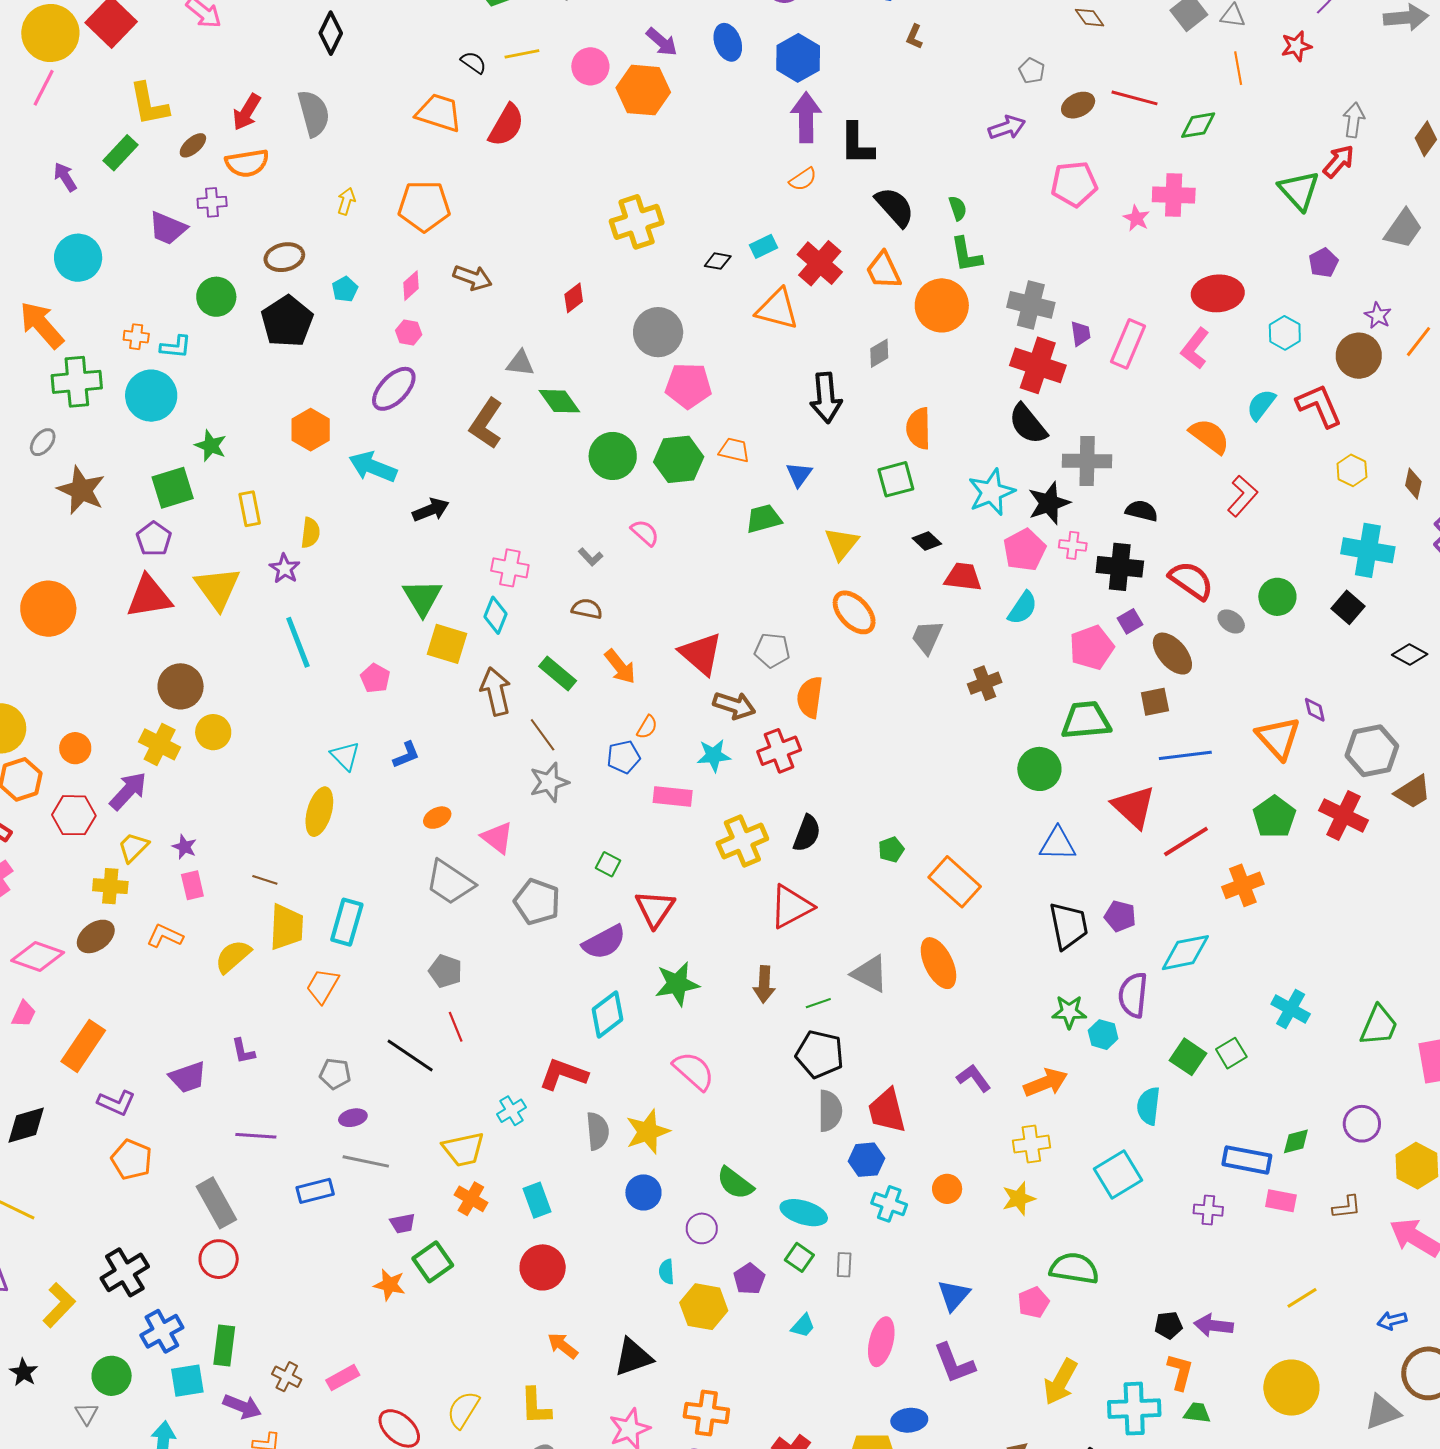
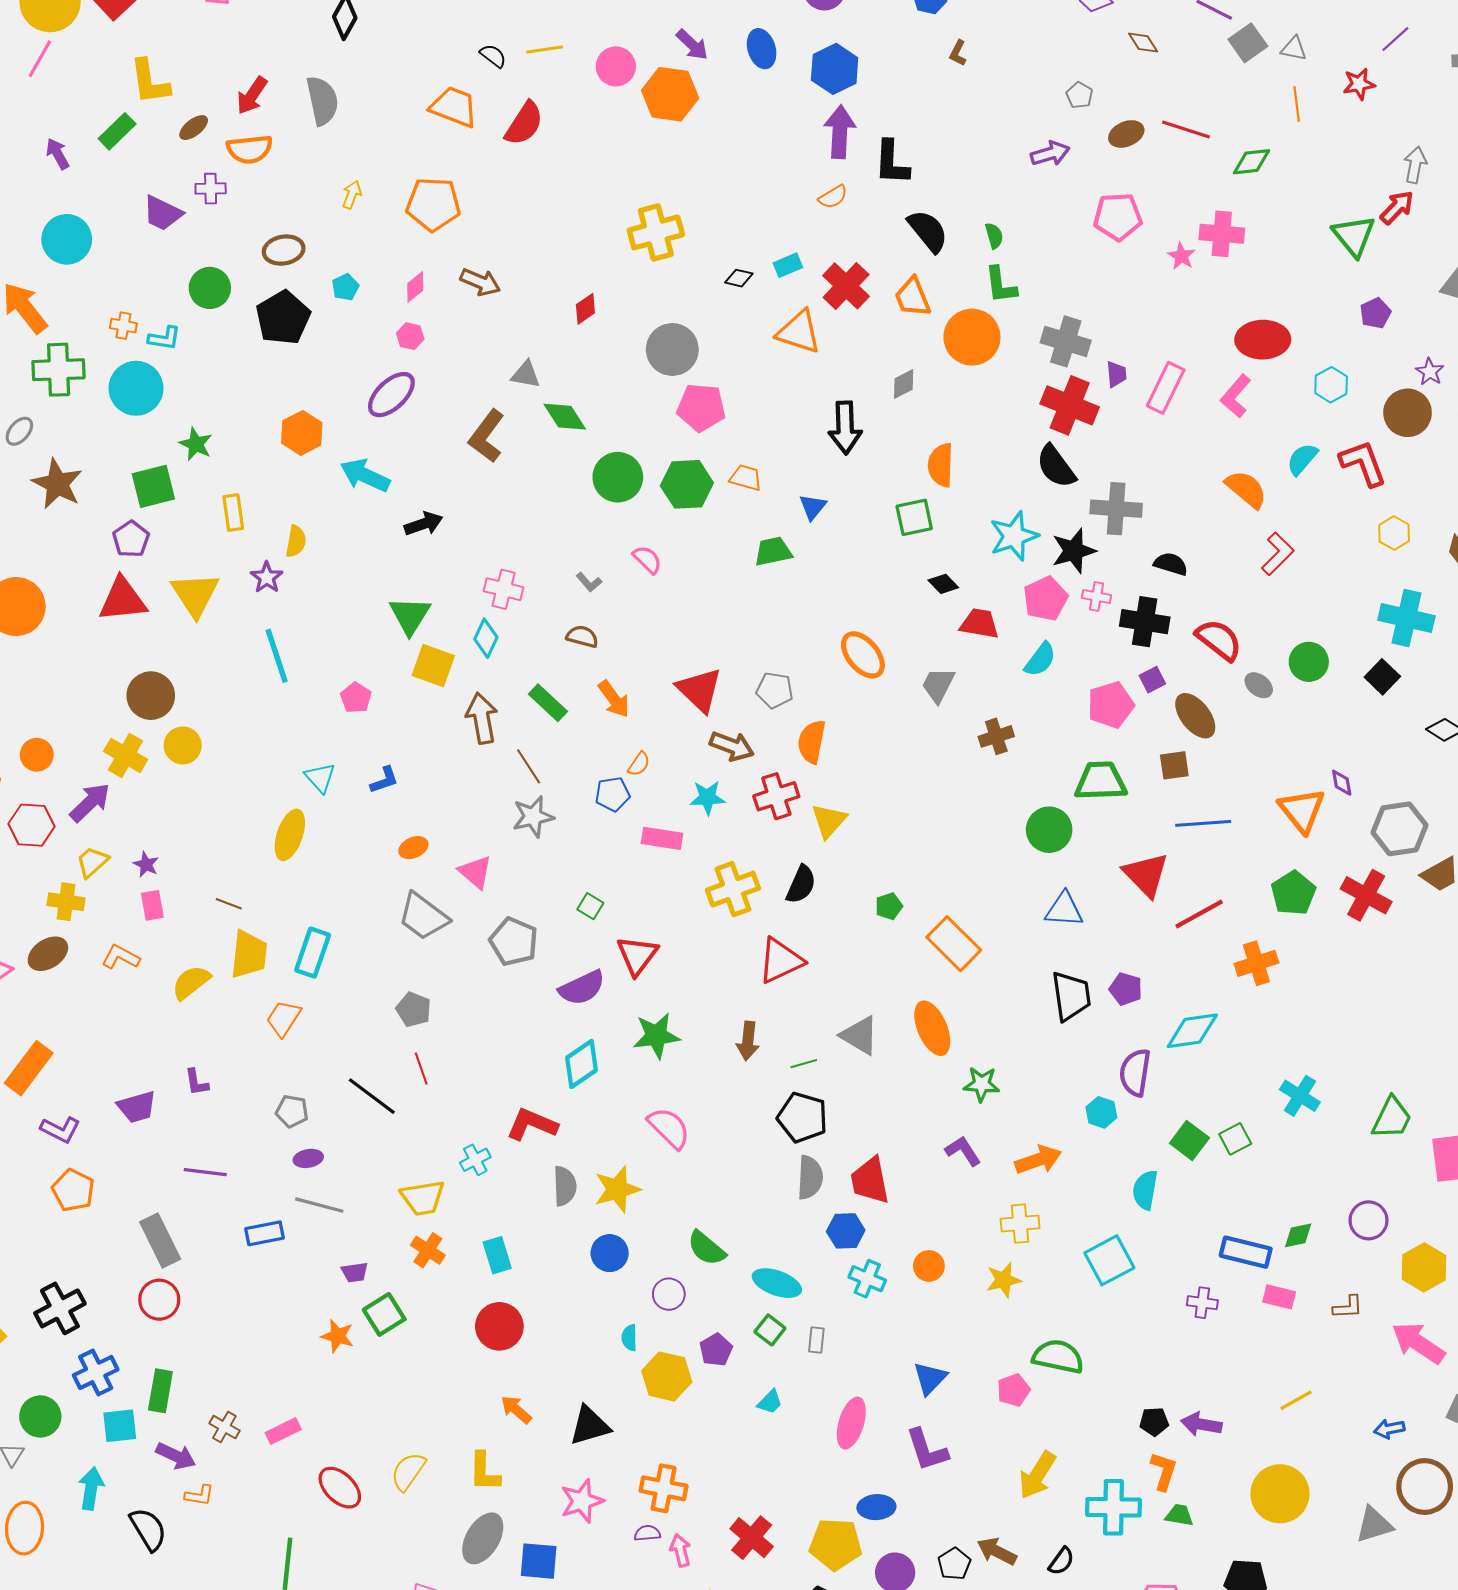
yellow triangle: (842, 544) -> (829, 821), moved
green star: (1069, 1012) -> (982, 1084), moved

